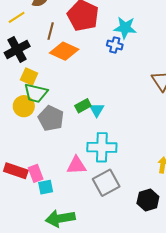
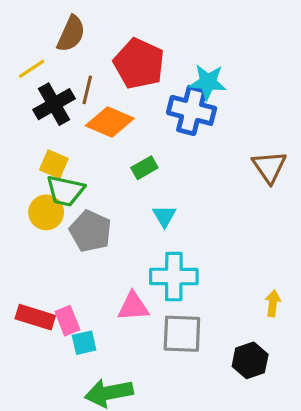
blue cross: (115, 45) -> (192, 110), size x1.8
black cross: (17, 50) -> (54, 104), moved
green rectangle: (83, 106) -> (144, 168), moved
gray square: (106, 183) -> (182, 334), turned 32

